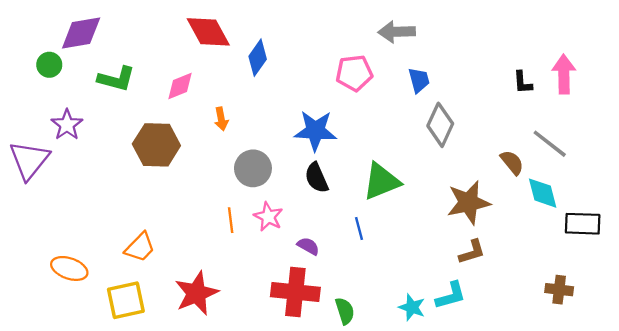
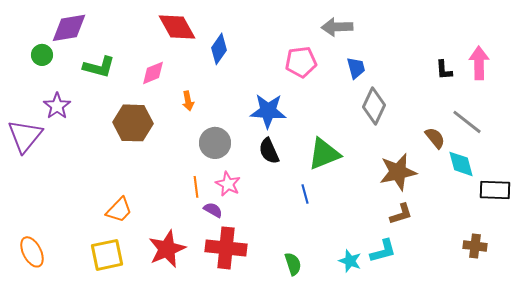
purple semicircle: (308, 246) -> (213, 210), moved
orange ellipse: (69, 268) -> (32, 252), moved, turned 44
red cross: (295, 292) -> (226, 248), moved

